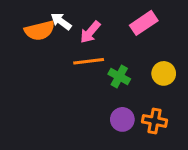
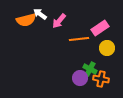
pink rectangle: (144, 23) -> (100, 28), moved
orange line: (89, 61) -> (79, 39), moved
green cross: (119, 77) -> (90, 69), moved

